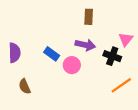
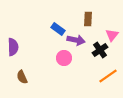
brown rectangle: (89, 17) -> (88, 19), moved
blue rectangle: (52, 54) -> (58, 29), moved
black cross: (112, 56) -> (100, 50), turned 35

